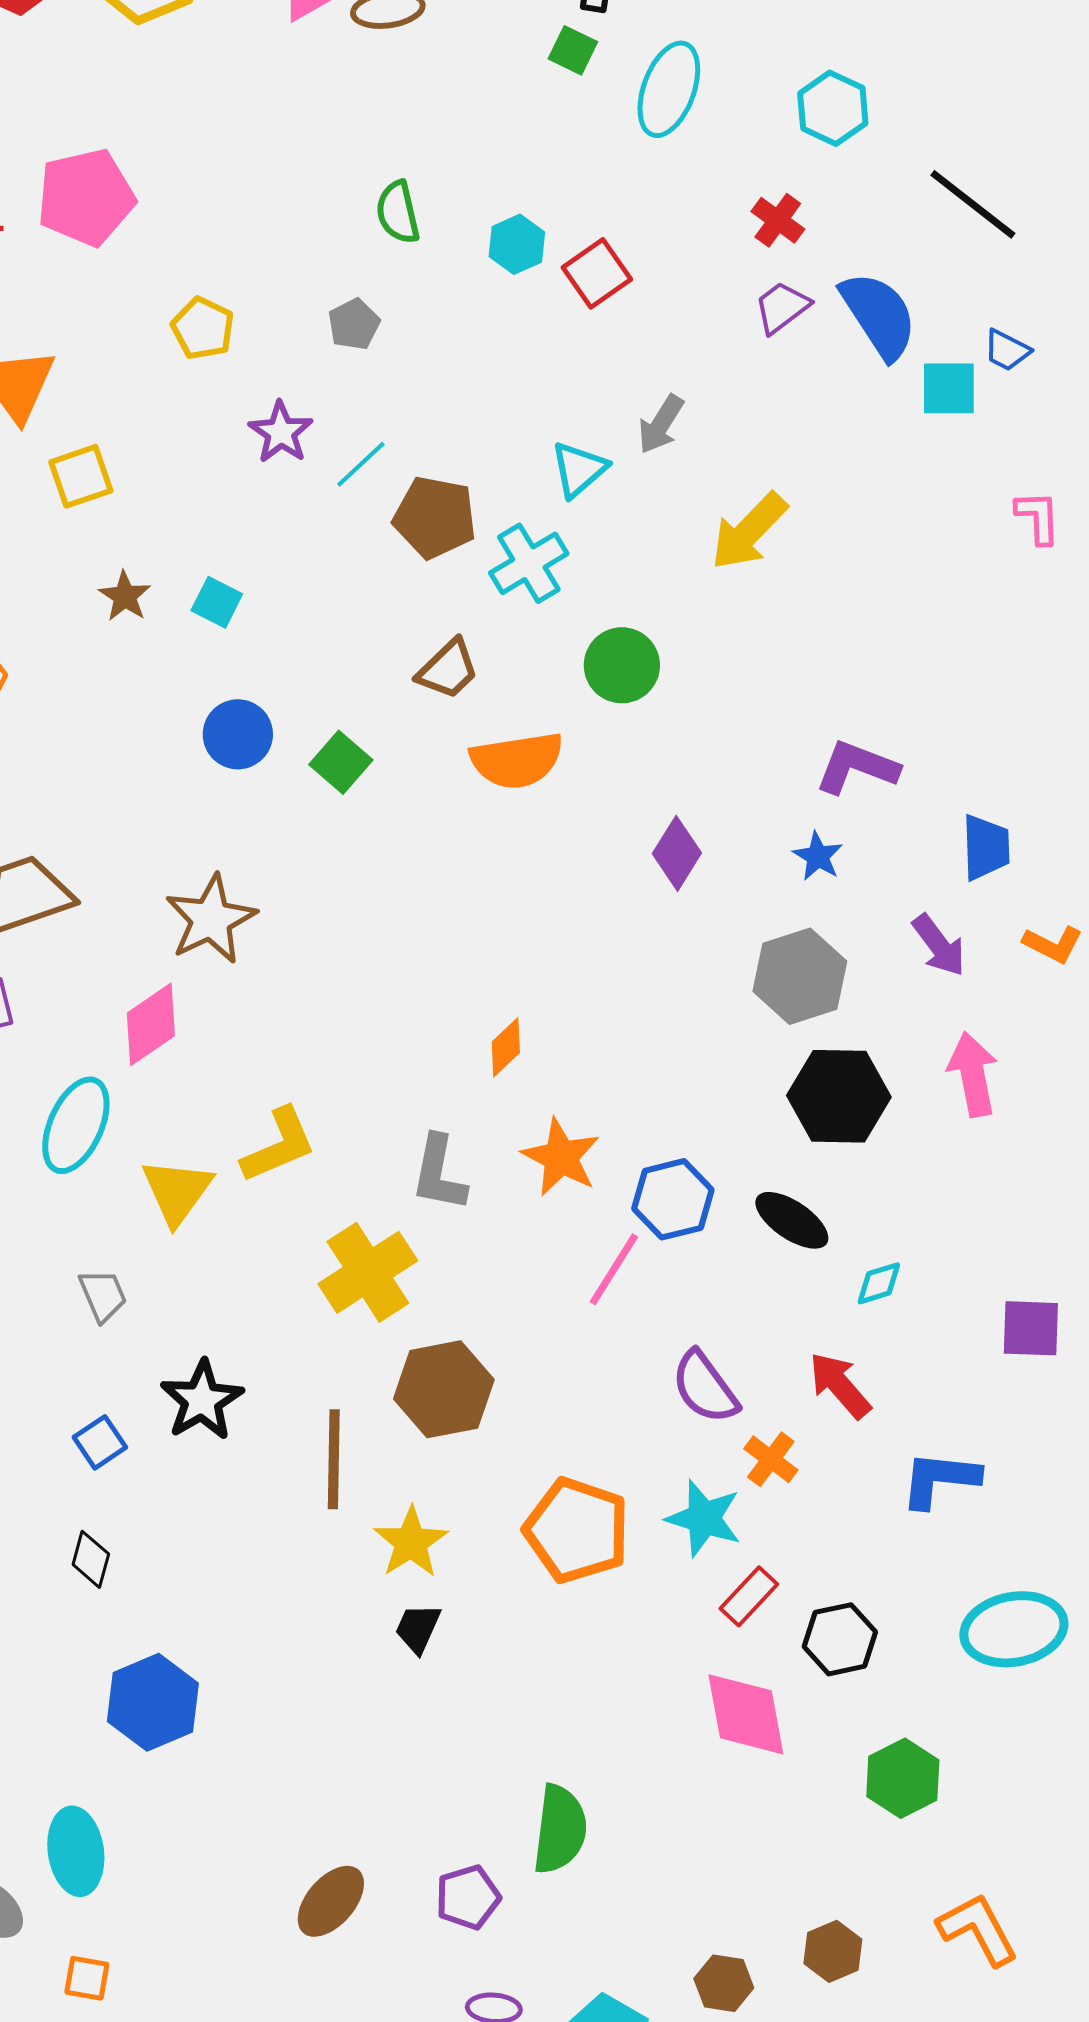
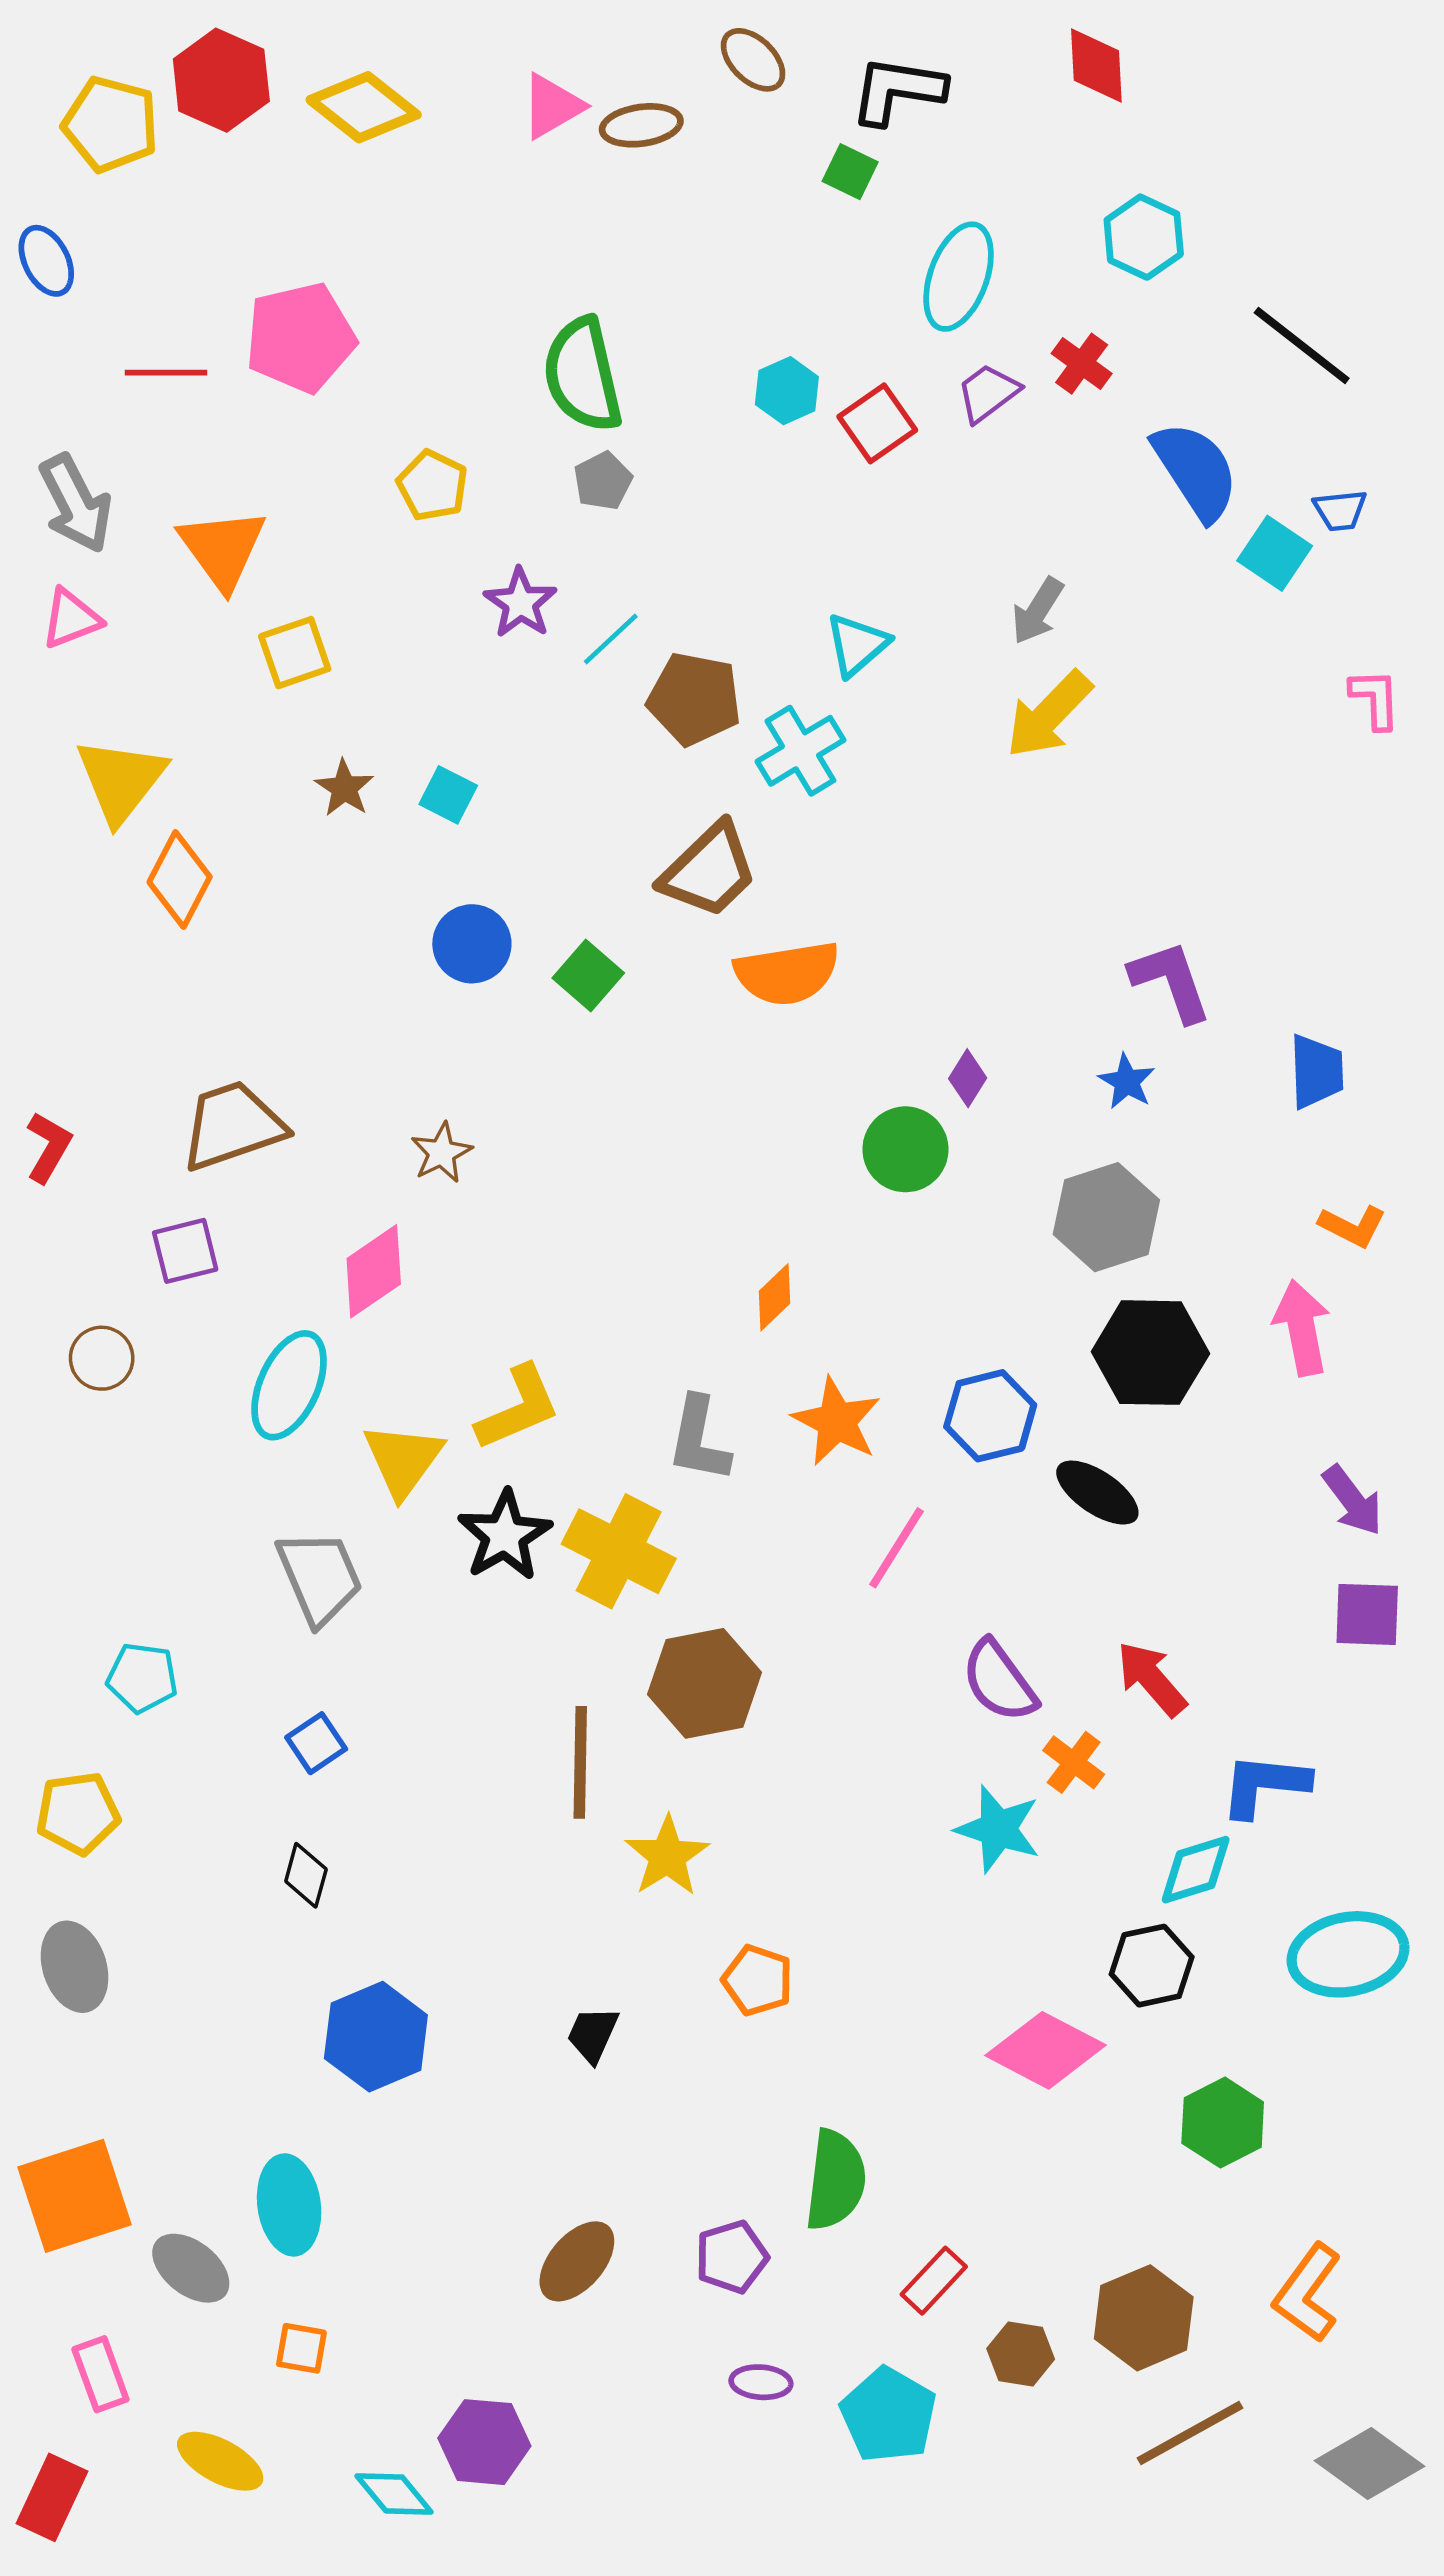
cyan ellipse: (669, 89) -> (959, 277), moved
green semicircle: (398, 212) -> (583, 375), moved, size x1.6
purple trapezoid: (782, 307) -> (988, 393), moved
blue trapezoid: (1007, 350) -> (1340, 510), turned -33
cyan square: (949, 388) -> (1275, 553), turned 34
gray arrow: (661, 424) -> (1038, 611), moved
green circle: (622, 665) -> (905, 1149), moved
brown trapezoid: (448, 669) -> (709, 870), size x1.4
purple L-shape: (857, 767) -> (1171, 981), turned 50
purple diamond: (677, 853) -> (968, 1078), size x0.7
brown star: (211, 919) -> (441, 1153), size x0.6
orange L-shape: (1053, 944) -> (1353, 1226), moved
purple arrow: (939, 945) -> (1353, 1500), moved
blue hexagon: (673, 1199) -> (990, 1416), moved
yellow cross: (368, 1272) -> (619, 1551), turned -30
cyan diamond: (879, 1283) -> (1196, 1870), moved, size x1.4
gray trapezoid: (103, 1295) -> (320, 1577), size x1.6
black star: (202, 1400) -> (505, 1535), moved
orange pentagon: (577, 1530) -> (758, 1980), moved, size x0.6
red rectangle: (749, 1596) -> (934, 2281), moved
black trapezoid: (418, 1628) -> (593, 2034), moved
pink diamond: (746, 1714) -> (1045, 2050), turned -52
orange L-shape: (978, 1929) -> (1307, 2293), turned -116
brown hexagon: (833, 1951) -> (1144, 2318), size x1.5

